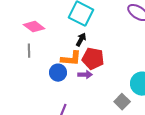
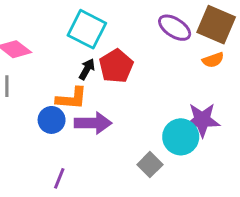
red pentagon: (93, 59) -> (116, 66), moved, turned 30
purple arrow: (85, 75) -> (93, 123), size x1.6

